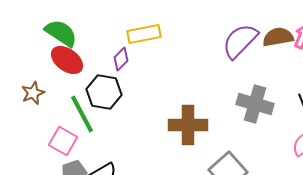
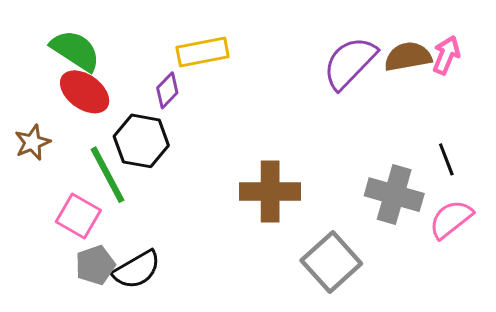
gray cross: (255, 104) -> (394, 195), moved

